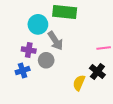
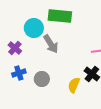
purple cross: (29, 50) -> (15, 48), moved, turned 32
gray circle: (46, 60) -> (42, 79), moved

